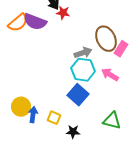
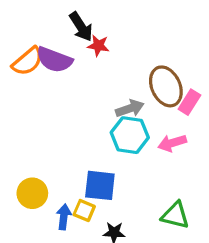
pink arrow: (110, 75) -> (172, 143), turned -48
blue square: (78, 95) -> (100, 185), moved, turned -35
blue arrow: (33, 115) -> (64, 217), moved

